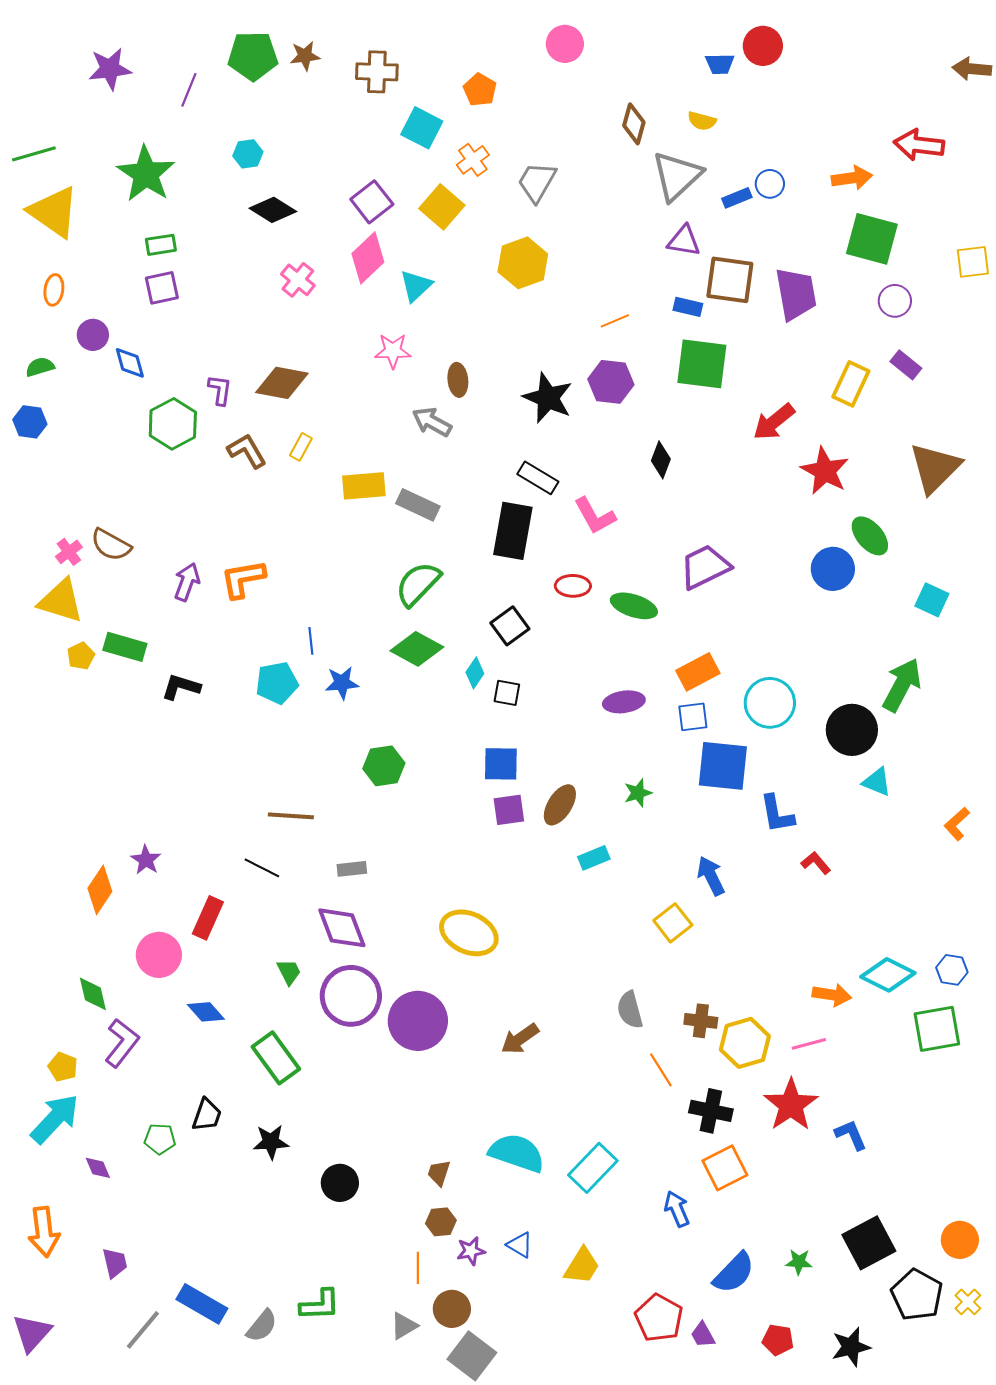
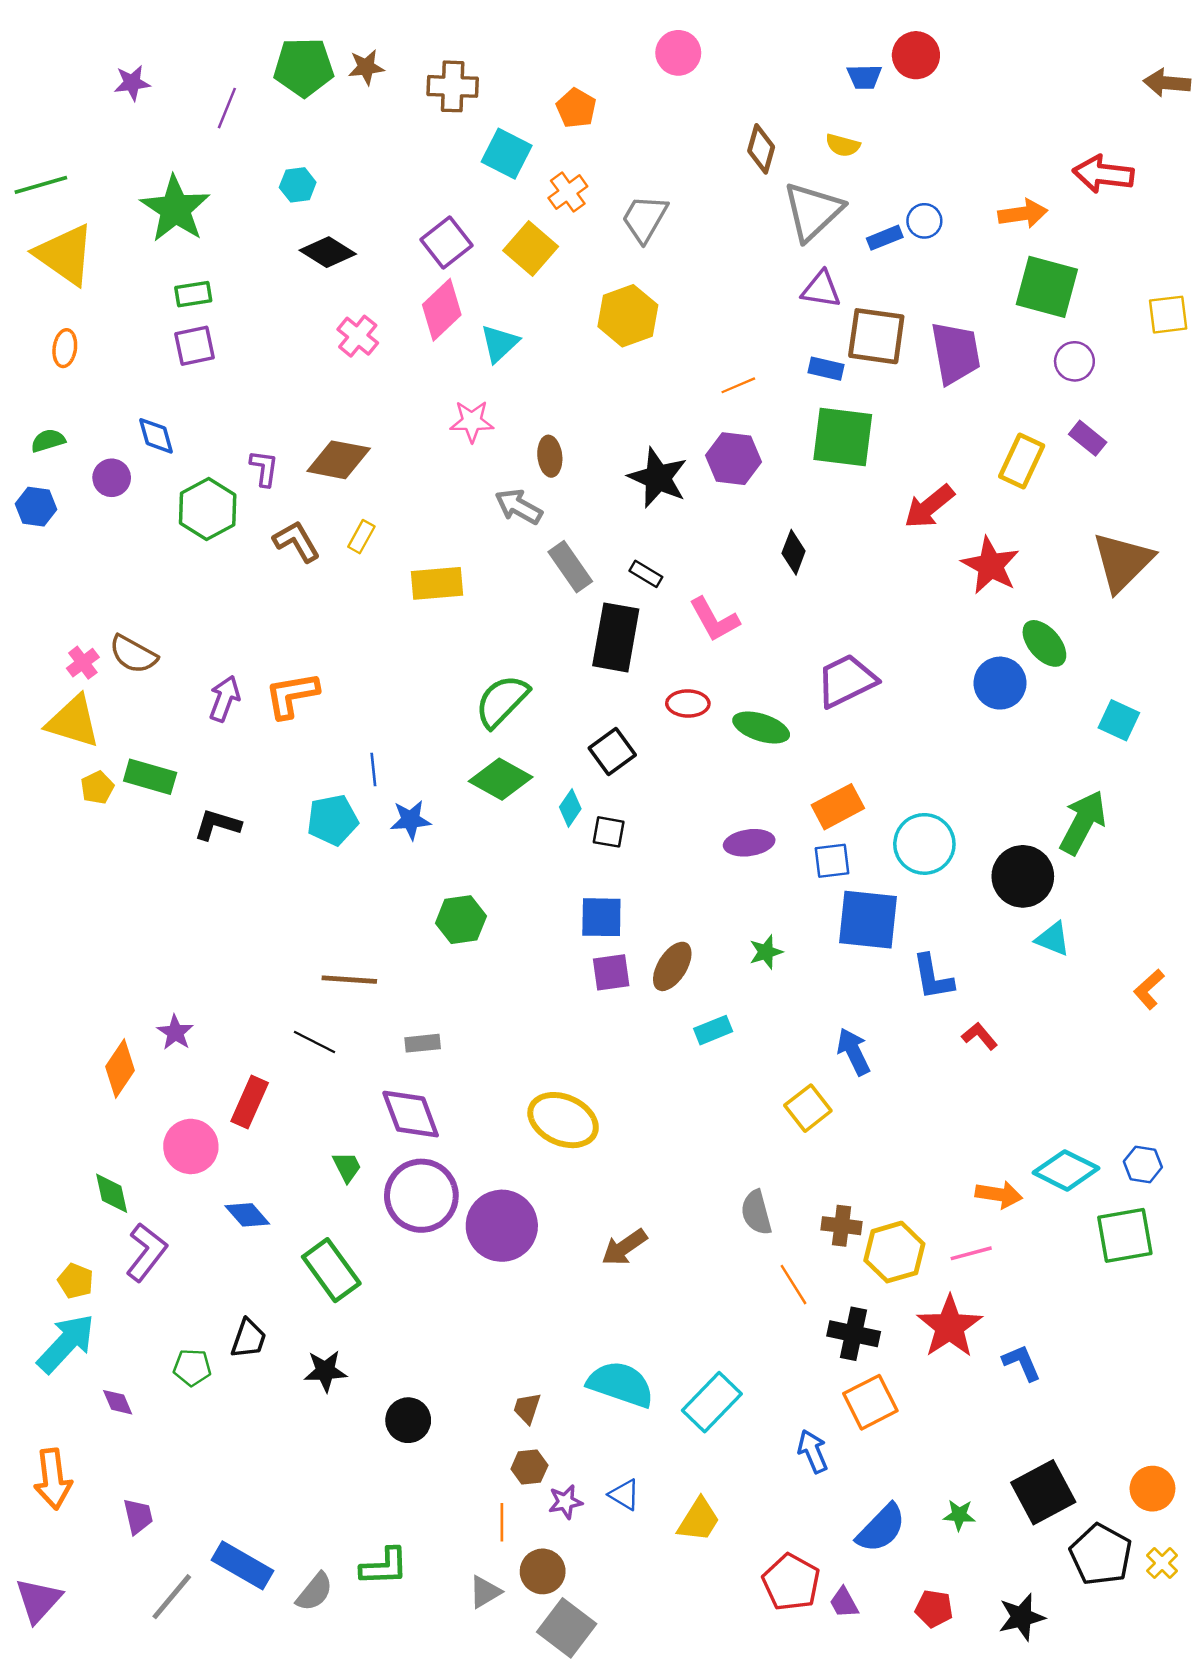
purple star: (110, 69) -> (132, 83), size x0.7
purple circle: (93, 335) -> (112, 478), moved
black rectangle: (538, 478) -> (646, 574), size x0.7
gray rectangle: (418, 505) -> (570, 567), moved, turned 30

